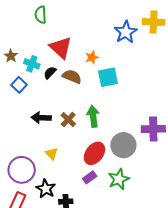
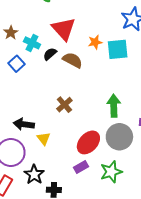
cyan square: (108, 77) -> (118, 49), moved
green arrow: (93, 116) -> (114, 106), moved
black arrow: (41, 118) -> (24, 124), moved

